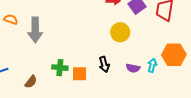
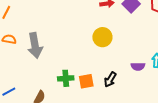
yellow circle: (120, 32) -> (102, 37), moved
black arrow: (104, 64) -> (110, 80), moved, turned 56

